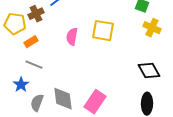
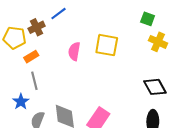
gray line: (34, 65) -> (34, 81), turned 54

